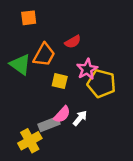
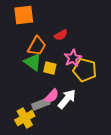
orange square: (29, 18) -> (24, 15), size x1.5
green triangle: (20, 64) -> (33, 62), moved
white arrow: (80, 118) -> (67, 99), size x1.5

